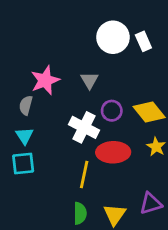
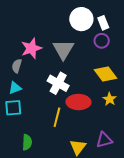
gray triangle: (89, 80) -> (63, 49), size x1.6
purple circle: (112, 111) -> (102, 41), moved
cyan triangle: (24, 136) -> (15, 88), turned 40
green semicircle: (80, 213) -> (27, 142), moved

